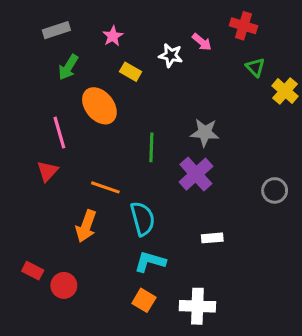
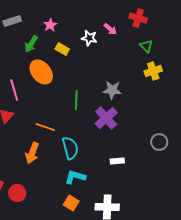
green arrow: (68, 67) -> (31, 44), moved
yellow cross: (285, 91) -> (153, 71), moved, turned 30
gray circle: (275, 190) -> (159, 142), moved

